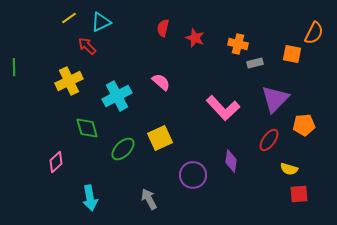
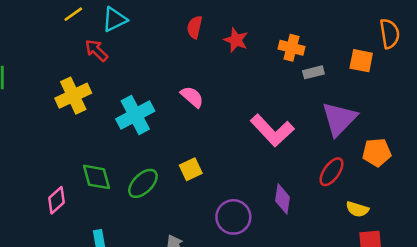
orange semicircle: (314, 33) -> (390, 34), turned -35
green diamond: (87, 128) -> (96, 177), moved
yellow square: (160, 138) -> (191, 169), size x0.7

